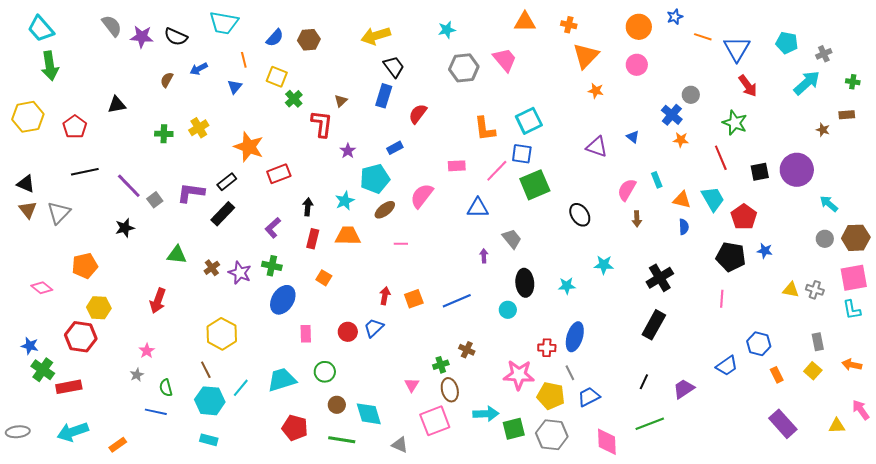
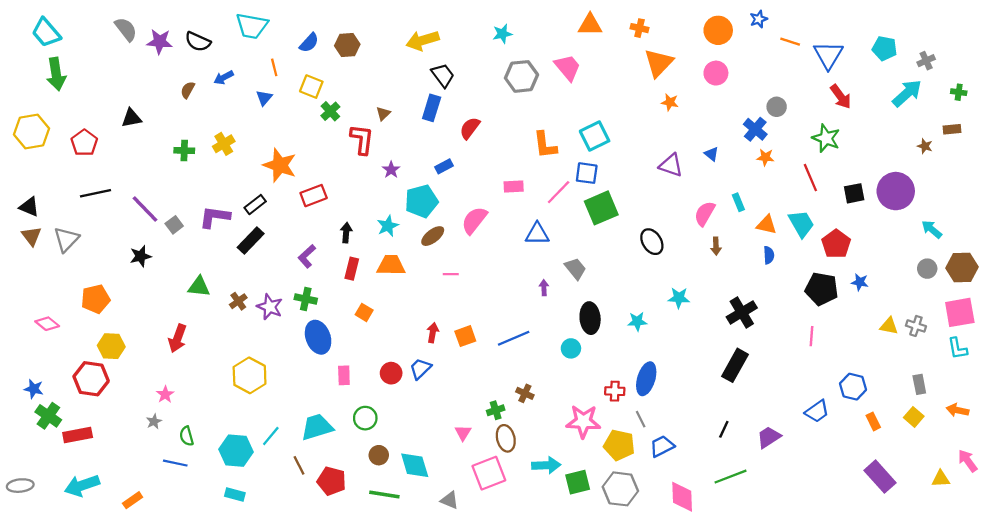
blue ellipse: (283, 300) -> (318, 337), turned -52
brown line: (206, 370) -> (299, 465), moved

